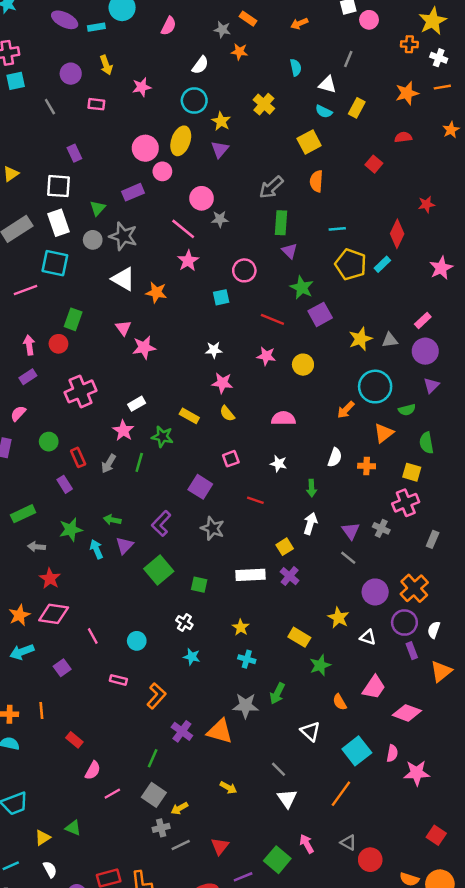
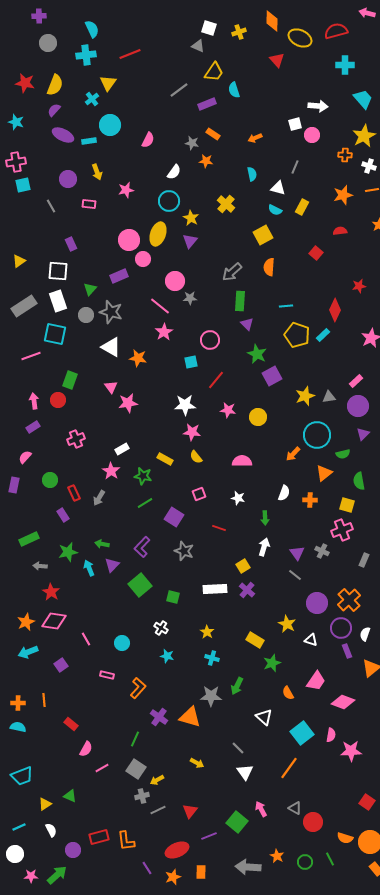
red line: (272, 319) -> (216, 380), moved, turned -72
white star: (214, 350) -> (185, 405), size x1.5
pink cross: (80, 391) -> (76, 439), size x0.7
green line: (139, 462) -> (145, 503), moved, turned 42

